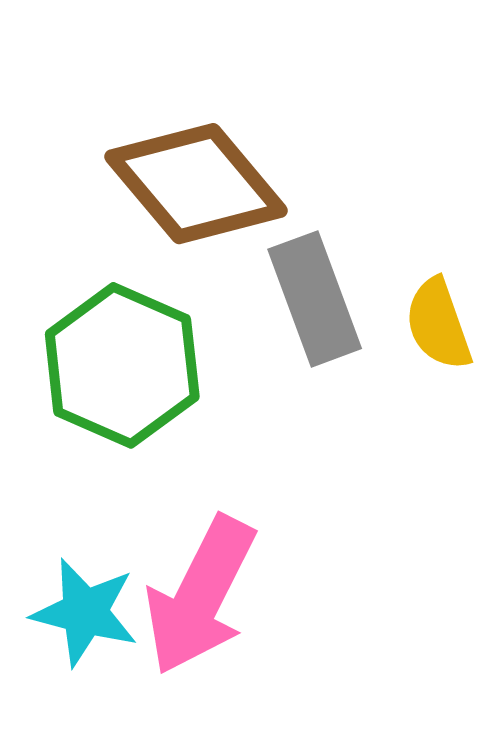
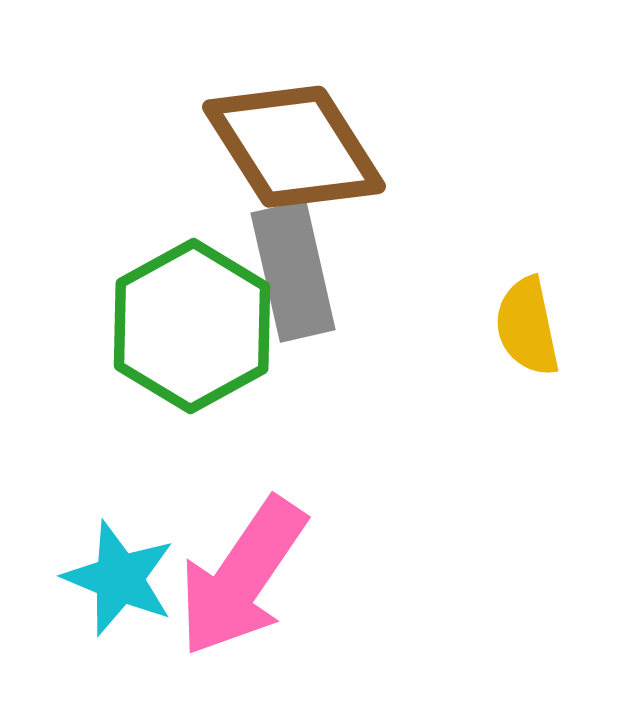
gray rectangle: (315, 299) -> (293, 271), moved

